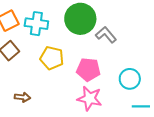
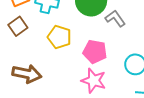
brown arrow: (22, 97) -> (27, 74), size x1.8

